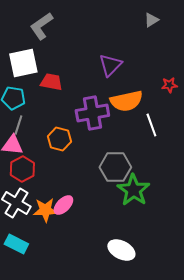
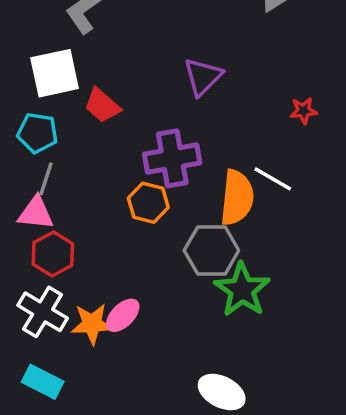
red trapezoid: (51, 82) -> (102, 106), turned -150
orange semicircle: (126, 101) -> (237, 198), moved, turned -72
white line: (151, 125) -> (273, 179), turned -40
orange hexagon: (59, 139) -> (148, 203), moved

